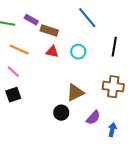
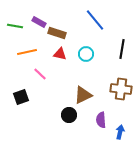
orange line: (19, 50) -> (27, 52), turned -36
pink line: (13, 72) -> (40, 74), moved
purple semicircle: (93, 118) -> (101, 120), turned 133

